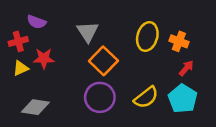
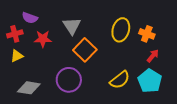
red star: (44, 58) -> (43, 39), moved
purple circle: (100, 97) -> (69, 80), moved

